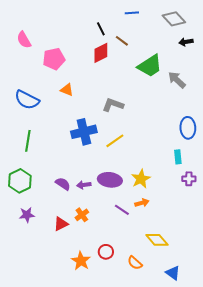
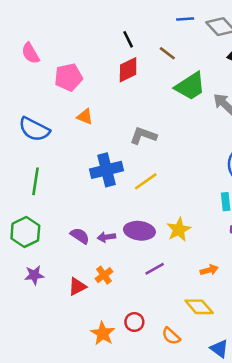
blue line: (132, 13) -> (185, 19), moved
brown line: (122, 41) -> (167, 53), moved
orange arrow: (142, 203) -> (209, 270), moved
purple line: (122, 210) -> (155, 269), turned -63

